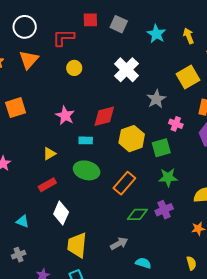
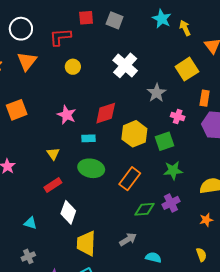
cyan star: (156, 34) -> (162, 19), moved
yellow triangle: (49, 154) -> (53, 154), turned -32

